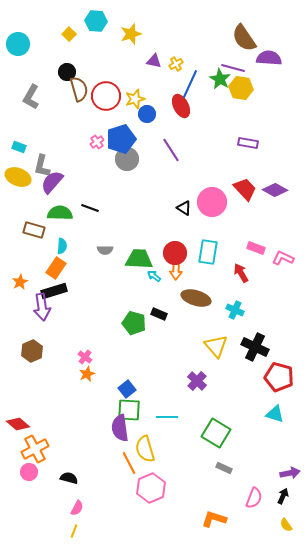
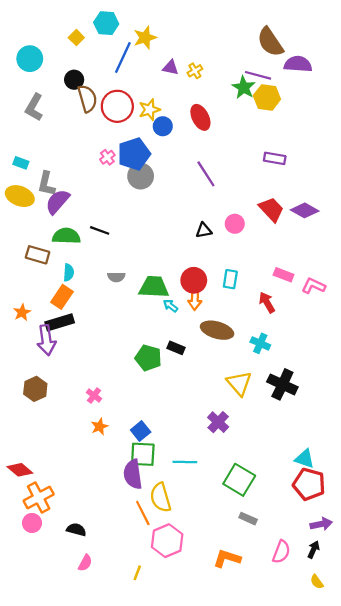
cyan circle: (18, 44) -> (30, 59), moved
blue line: (190, 84) -> (123, 58), moved
purple line: (171, 150) -> (206, 174), moved
pink circle: (212, 202) -> (235, 224), size x0.6
black triangle: (184, 208) -> (204, 230), turned -42
cyan rectangle: (208, 252) -> (230, 279), size x0.7
orange star: (87, 374) -> (100, 427), moved
red pentagon: (279, 377) -> (309, 484), moved
orange L-shape: (214, 519) -> (227, 558), moved
yellow line: (74, 531) -> (137, 573), moved

